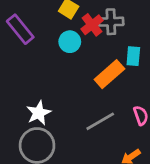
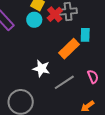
cyan circle: (70, 42) -> (34, 20), moved
white star: (39, 113) -> (41, 68), moved, turned -30

